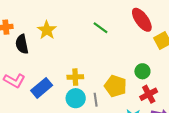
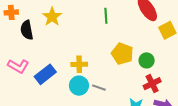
green line: (101, 28) -> (106, 16), turned 49
yellow pentagon: (115, 86) -> (122, 54), moved
gray line: (96, 100) -> (99, 88), turned -64

